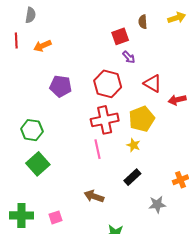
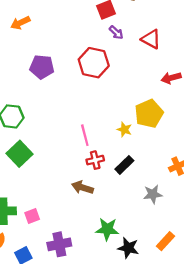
red triangle: (153, 84) -> (151, 39), moved
yellow pentagon: (142, 119) -> (149, 114), moved
red cross: (105, 120) -> (95, 160), moved, size x0.6
pink square: (56, 217) -> (32, 216), moved

